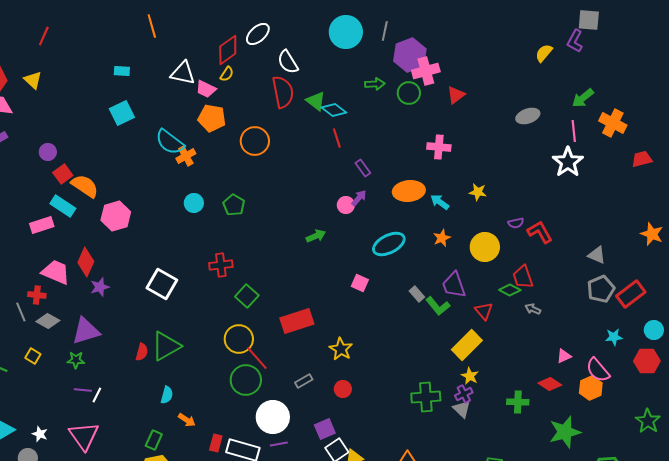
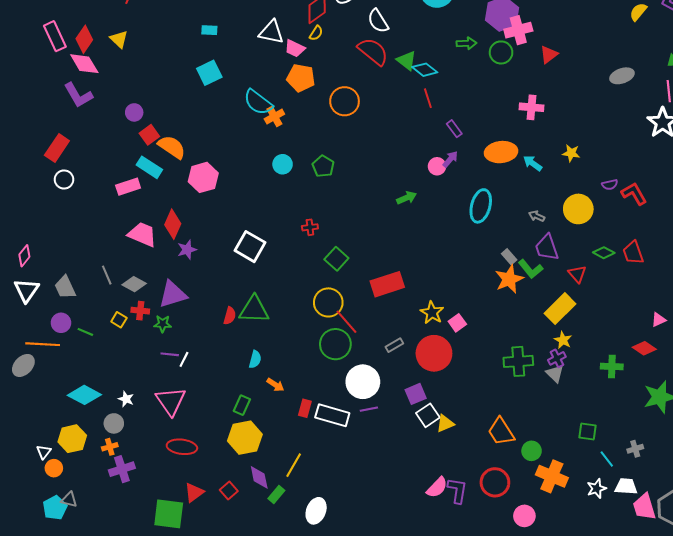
red semicircle: (283, 92) -> (373, 51), turned -40
orange star: (442, 238) -> (509, 279), moved, size x1.6
cyan ellipse: (389, 244) -> (481, 206), turned -48
red cross: (221, 265) -> (310, 227), size x0.7
red trapezoid: (523, 277) -> (633, 253), moved
pink square: (360, 283) -> (457, 323), moved, turned 30
red cross: (37, 295) -> (140, 311), moved
gray arrow: (533, 309) -> (537, 216), moved
green triangle: (166, 346) -> (254, 310), turned 32
red circle: (343, 389) -> (434, 353), size x2.0

